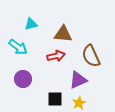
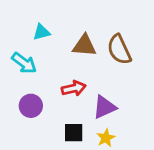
red arrow: (56, 56) -> (74, 88), moved
brown semicircle: (91, 56) -> (119, 50), moved

